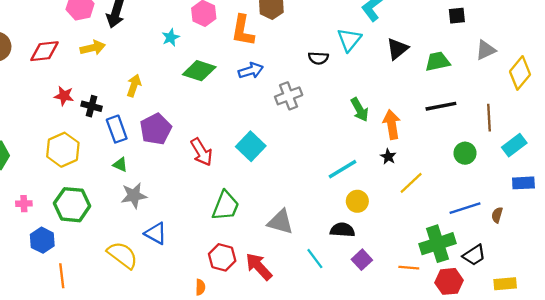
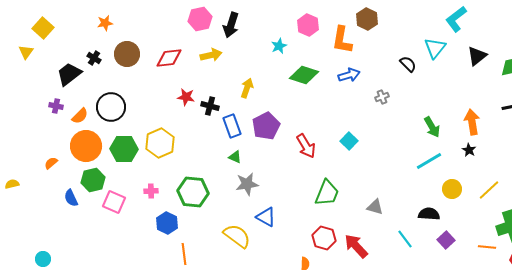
black semicircle: (318, 58) -> (408, 64), turned -138
gray cross: (289, 96) -> (382, 97), size x0.6
green arrow: (360, 110) -> (432, 127), moved
cyan square: (251, 146) -> (349, 141), size x0.7
yellow hexagon: (63, 150) -> (160, 143), moved
yellow line: (411, 183) -> (489, 190), moved
yellow circle: (357, 201) -> (452, 189), moved
gray triangle: (281, 222) -> (375, 207), size x0.7

